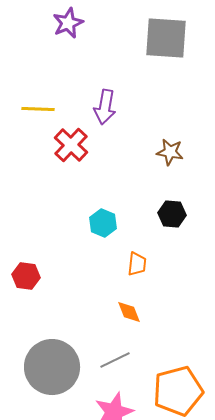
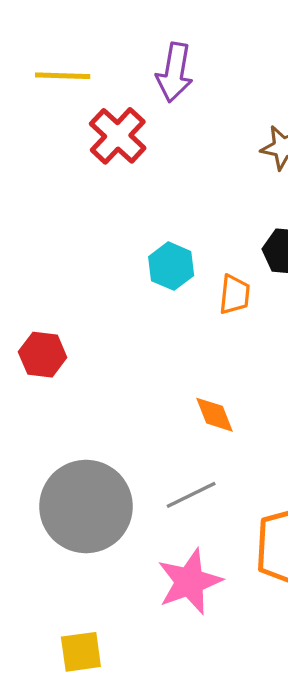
orange trapezoid: (137, 264) -> (235, 294), moved

